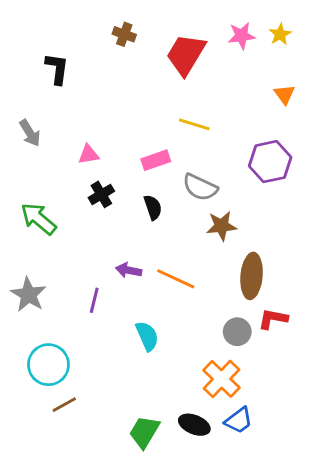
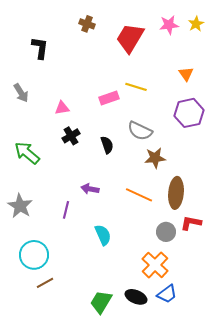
orange triangle: (284, 94) -> (186, 74), moved
pink rectangle: (156, 160) -> (109, 98), moved
orange line: (176, 279) -> (139, 195), moved

